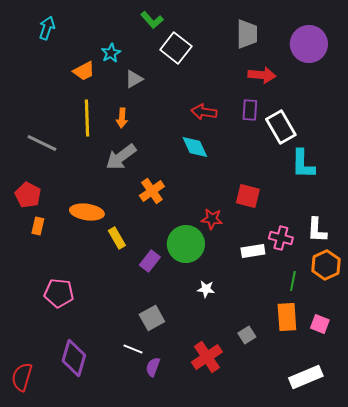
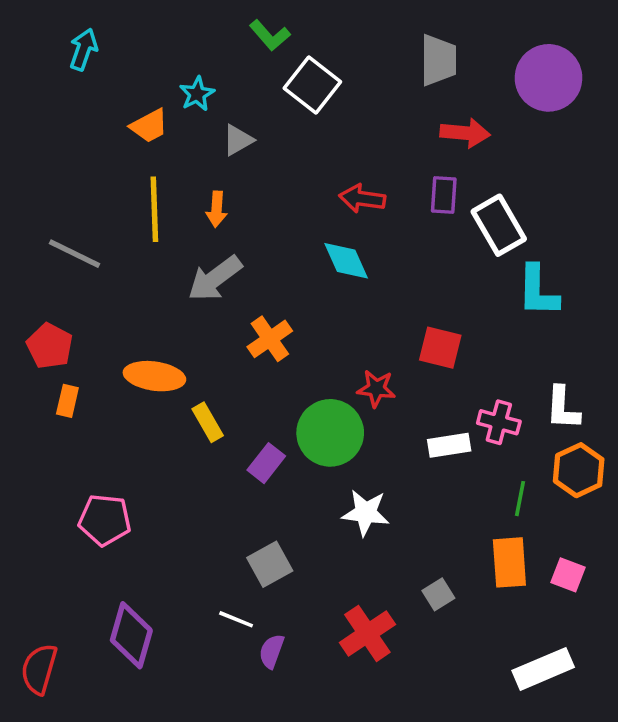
white star: (206, 289) -> (366, 513), size x1.5

